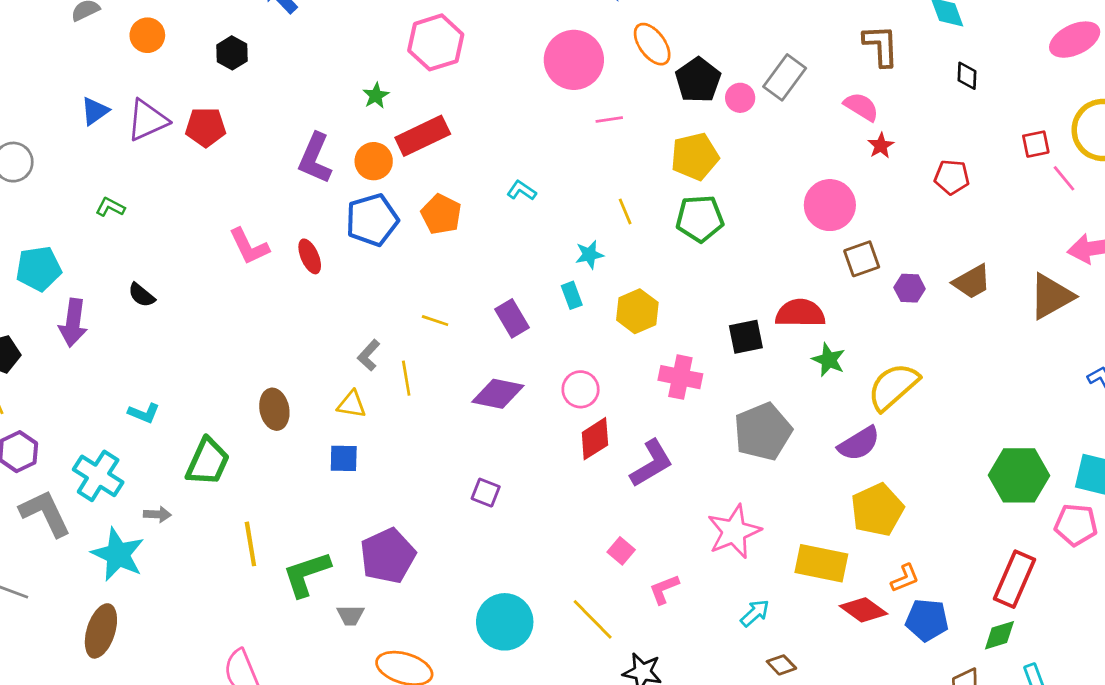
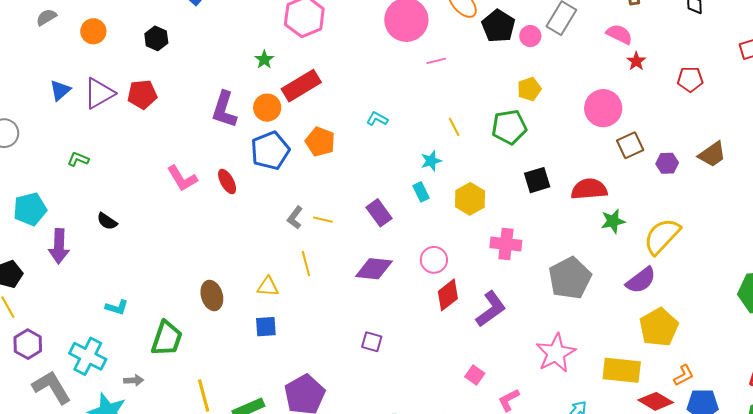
yellow pentagon: (695, 156) -> (529, 89), moved, size x0.7
black square: (746, 337) -> (537, 180), moved
gray L-shape: (369, 355) -> (295, 218), moved
green star: (829, 360) -> (613, 221), turned -30

